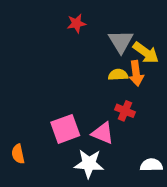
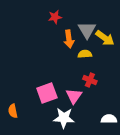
orange arrow: (136, 73) -> (69, 39), moved
pink triangle: (103, 133) -> (74, 96), turned 42

